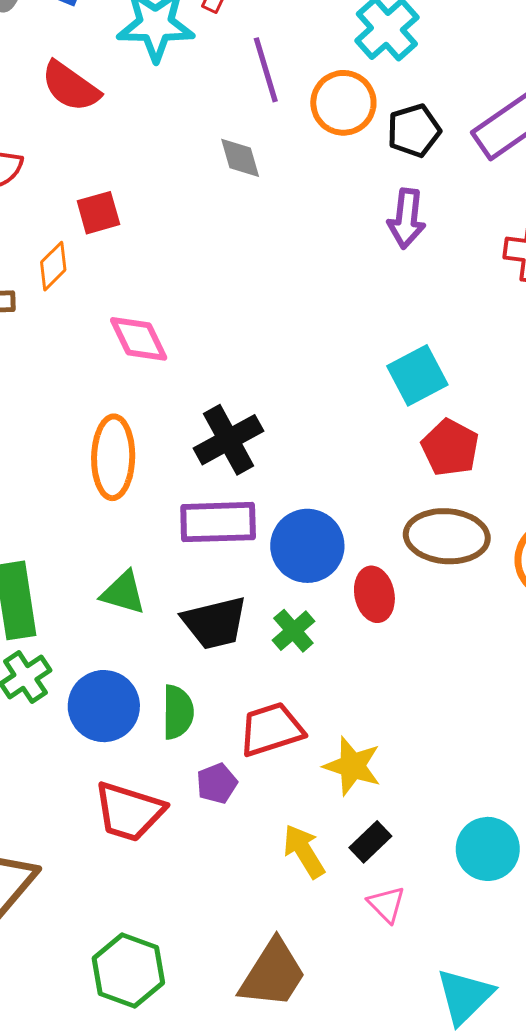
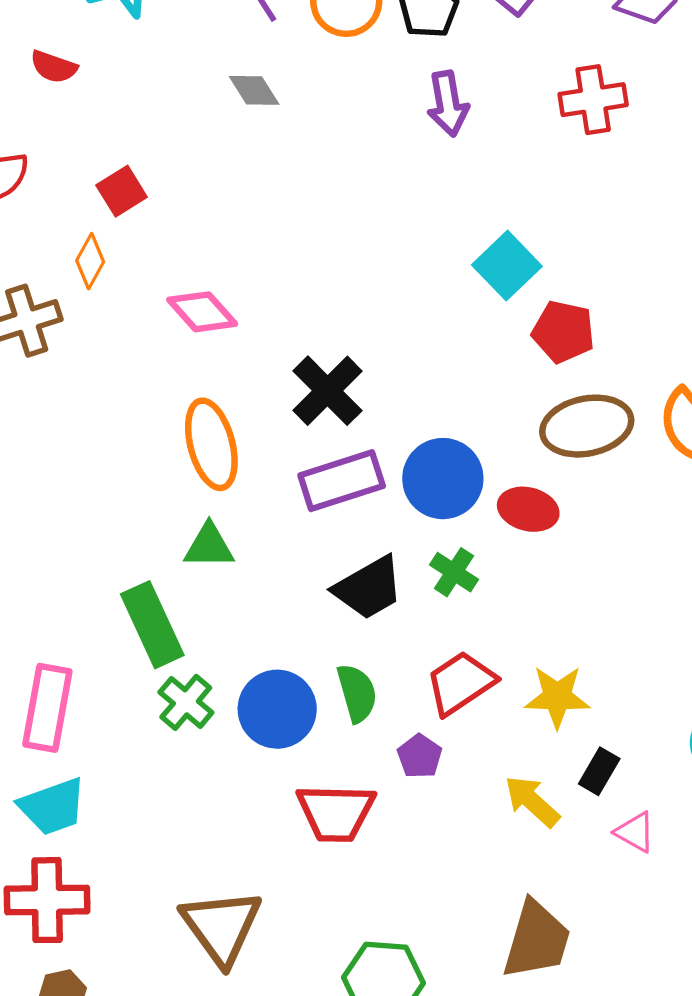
red semicircle: (70, 87) -> (54, 67), size x0.7
green triangle: (123, 593) -> (209, 546), moved
red ellipse: (374, 594) -> (528, 509), turned -48

